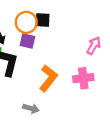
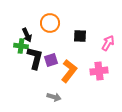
black square: (43, 20) -> (80, 36), moved
purple square: (27, 41) -> (51, 60), moved, turned -32

